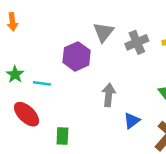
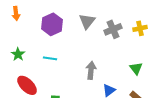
purple hexagon: (77, 56) -> (52, 24), moved
cyan line: (42, 83) -> (50, 58), moved

